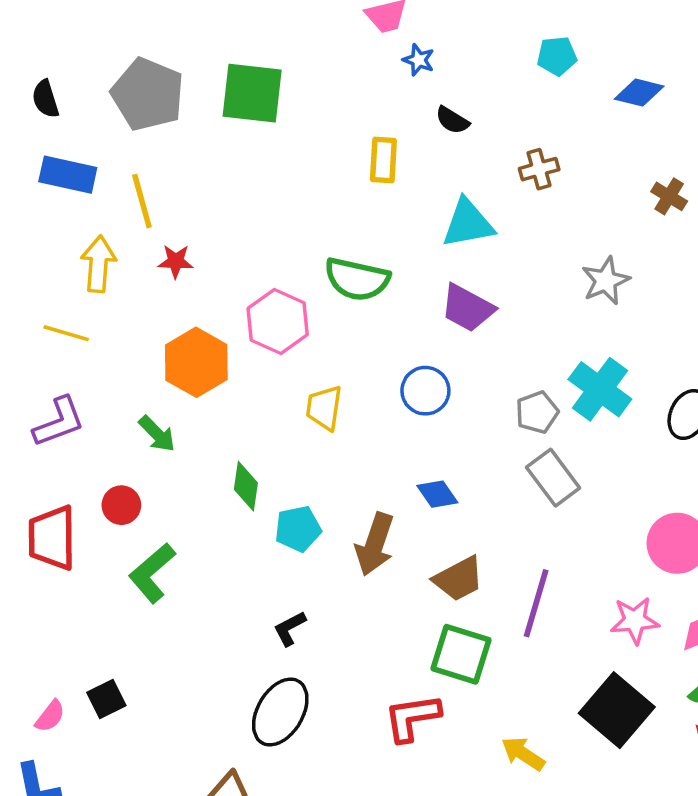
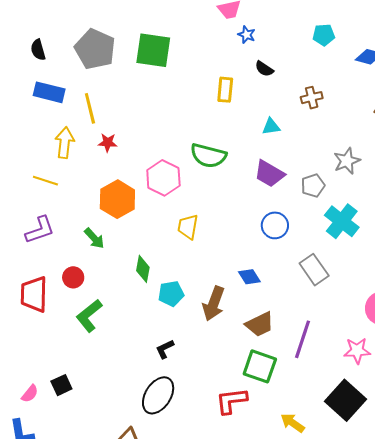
cyan triangle: (468, 223) -> (271, 127), size x0.6
blue circle: (425, 391) -> (275, 225), moved
gray pentagon: (537, 412) -> (313, 186), moved

